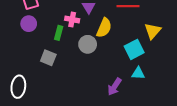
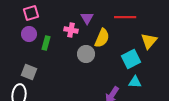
green rectangle: (59, 33) -> (46, 43), moved
gray square: (48, 58) -> (29, 72), moved

